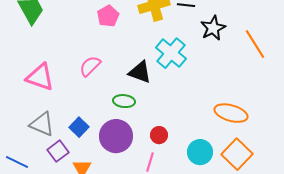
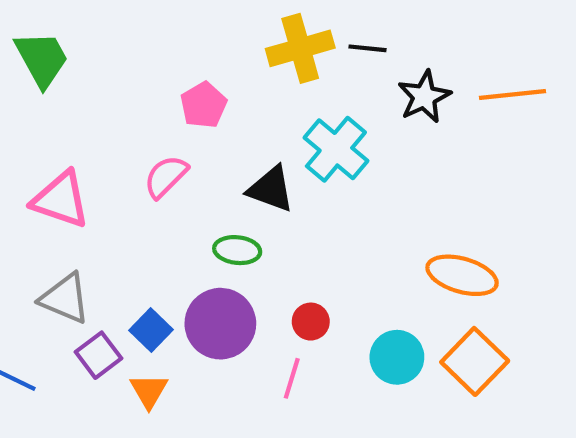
pink pentagon: (108, 16) -> (204, 105), moved
orange line: (255, 44) -> (512, 95), moved, turned -64
blue square: (79, 127) -> (151, 330), moved

